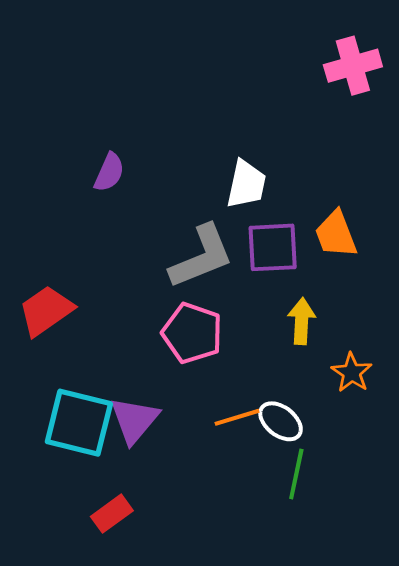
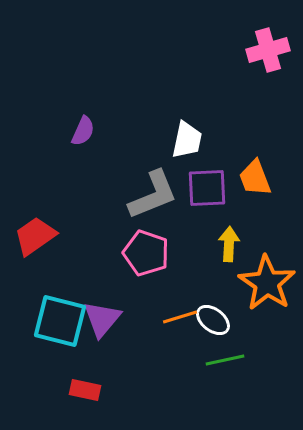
orange star: (352, 373) -> (267, 283), size x1.8
green line: (296, 474) -> (225, 360), turned 66
red rectangle: (112, 514) -> (85, 390), turned 48

